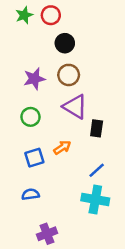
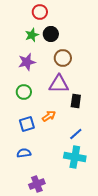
green star: (24, 15) -> (32, 35), moved
brown circle: (69, 75) -> (63, 58), moved
purple triangle: (75, 107) -> (59, 84), turned -30

